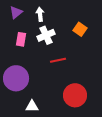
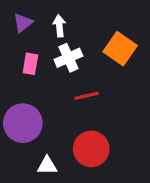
orange square: (80, 29) -> (120, 49), size x1.5
red circle: (75, 95) -> (91, 149), moved

